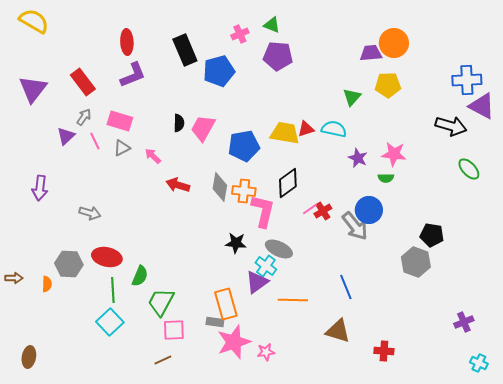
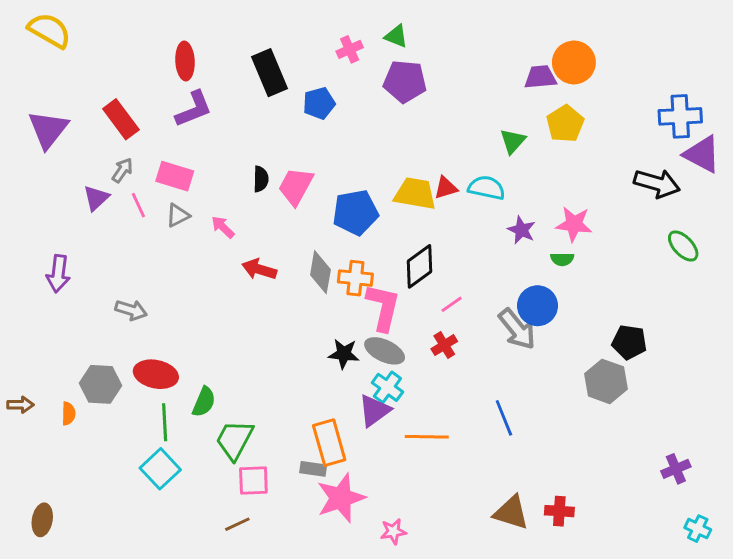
blue pentagon: (219, 71) -> (319, 103), size x0.7
yellow pentagon: (388, 85) -> (565, 124), turned -30
red cross: (323, 211) -> (444, 345), moved
gray ellipse: (279, 249) -> (385, 351), moved
brown triangle: (338, 331) -> (511, 513), moved
pink star: (266, 352) -> (393, 531), moved

